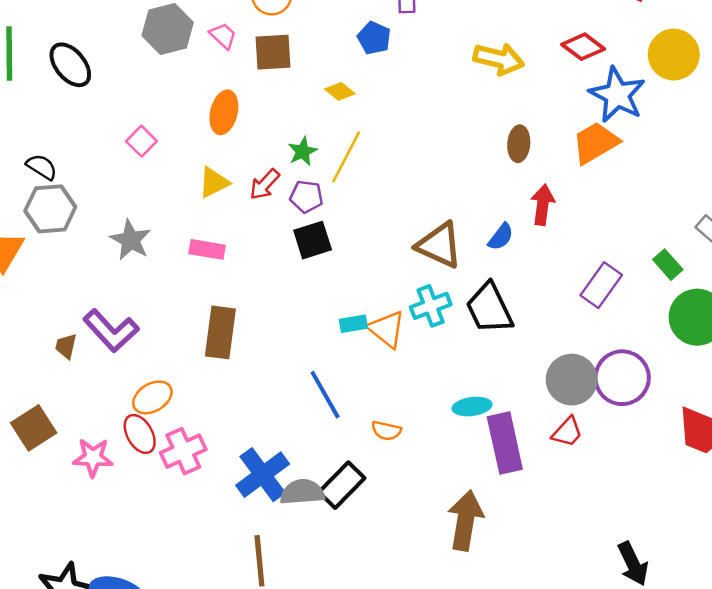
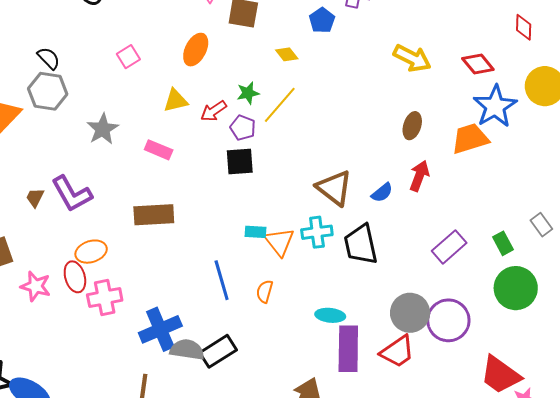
brown rectangle: (220, 332) -> (154, 215), turned 66
orange semicircle: (386, 431) -> (265, 291), moved, turned 80
red trapezoid: (567, 432) -> (397, 352), size x1.4

